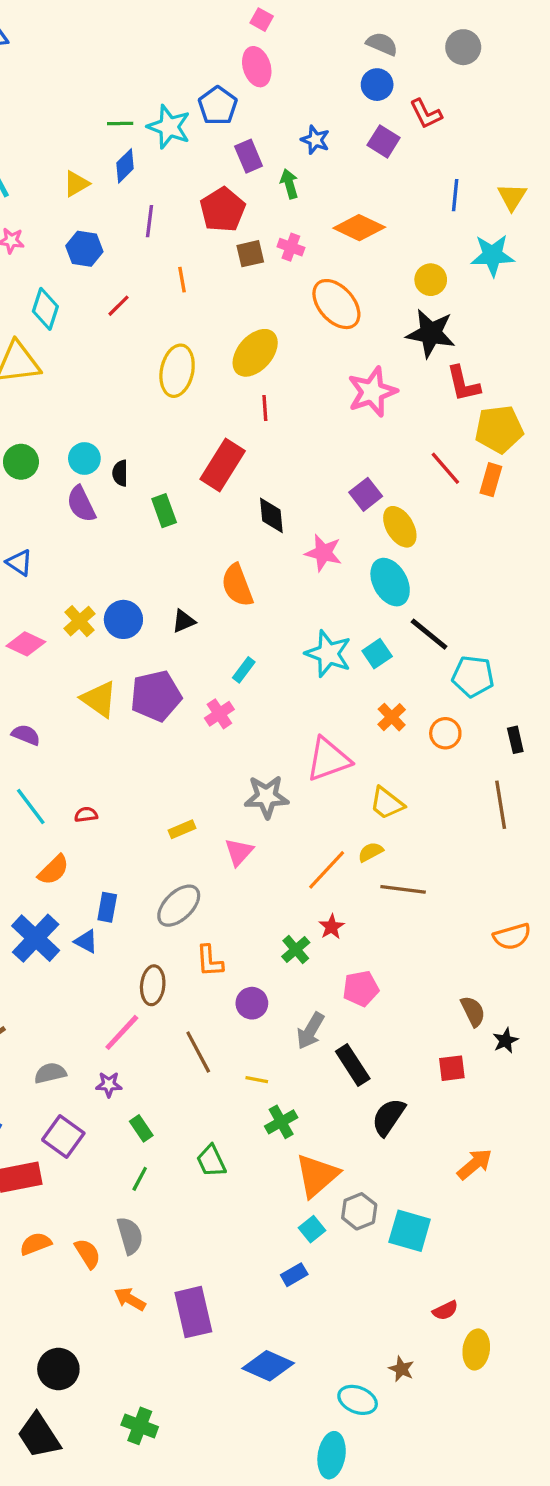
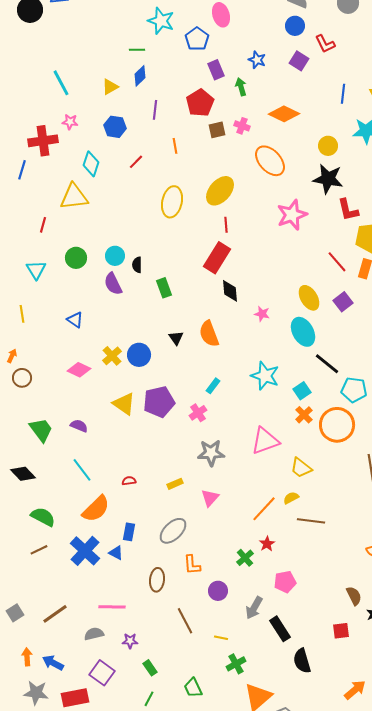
cyan star: (169, 127) -> (161, 21), moved
red rectangle: (223, 465) -> (217, 258), moved
purple square: (366, 494) -> (343, 302), moved
pink star: (323, 553) -> (262, 314), size x0.7
black triangle: (184, 621) -> (176, 338), moved, turned -42
cyan square: (377, 654) -> (302, 391), moved
orange circle: (445, 733) -> (337, 425), size x1.8
gray star: (266, 797) -> (211, 453), moved
red semicircle: (86, 815) -> (129, 481), moved
orange semicircle: (54, 870) -> (96, 509), size x1.4
pink line: (122, 1032) -> (112, 607), moved, turned 48
black semicircle: (388, 1117) -> (302, 661), turned -50

